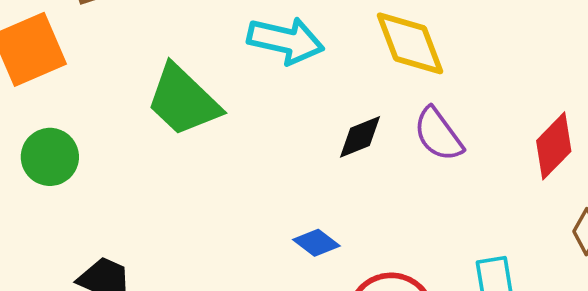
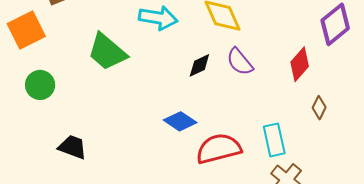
blue diamond: (316, 243) -> (180, 121), size x1.4

